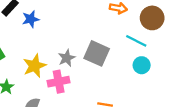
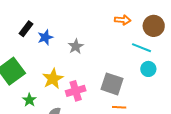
gray square: (97, 53) -> (112, 84), moved
gray star: (67, 58) -> (76, 46), moved

